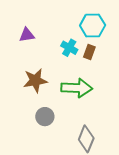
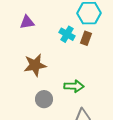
green arrow: (77, 88) -> (74, 86), moved, size x0.7

